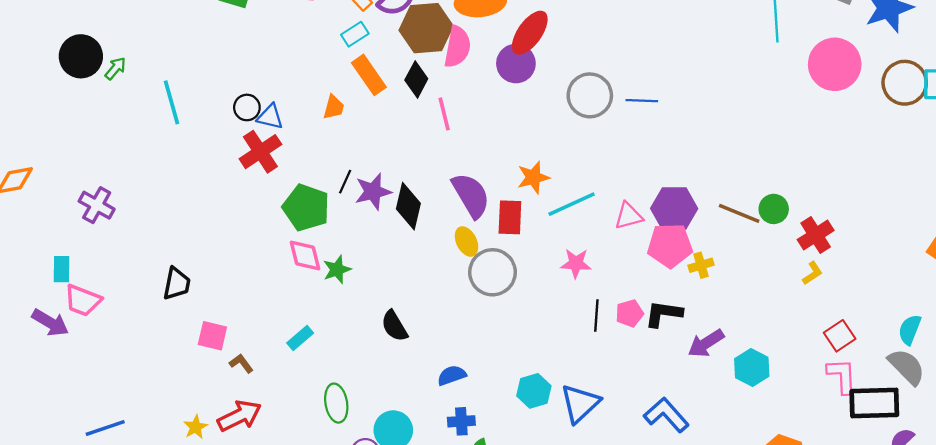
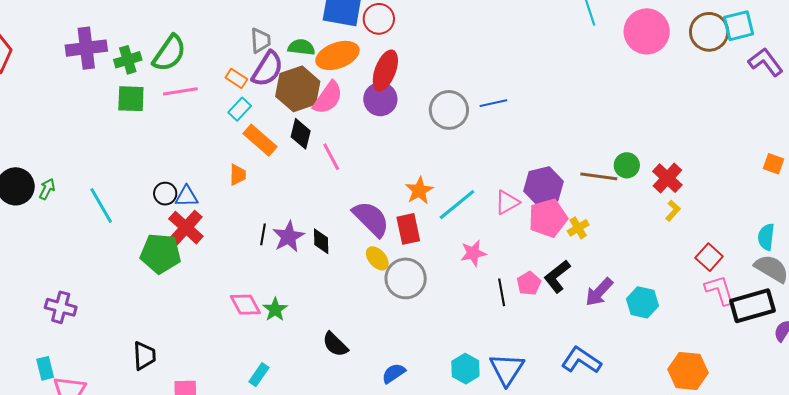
pink semicircle: (457, 47) -> (328, 98), turned 39
black diamond: (408, 206) -> (321, 241), size x0.7
green pentagon: (306, 208) -> (161, 253), moved
black L-shape: (663, 314) -> (557, 276), turned -32

